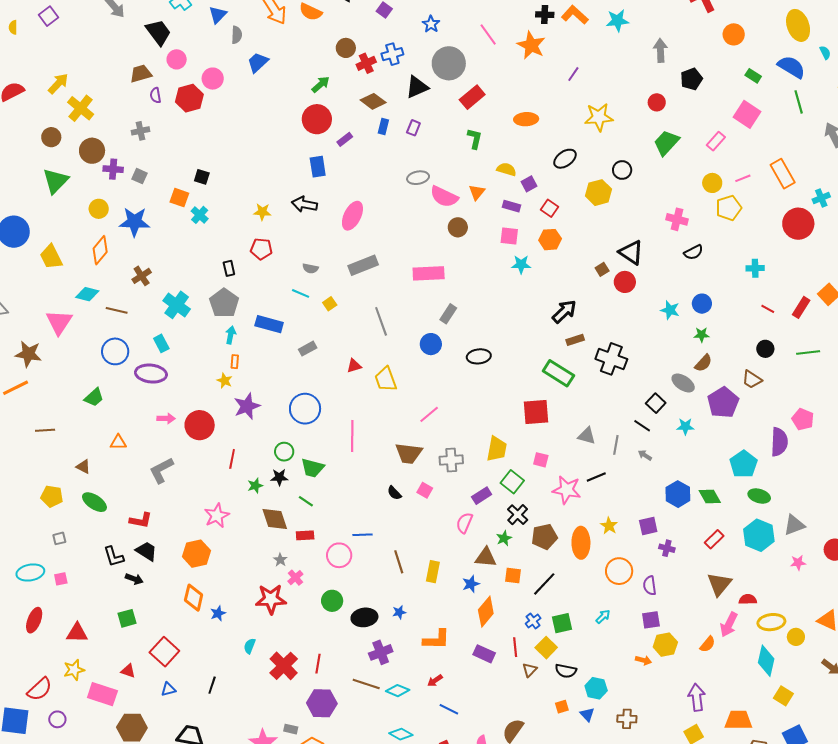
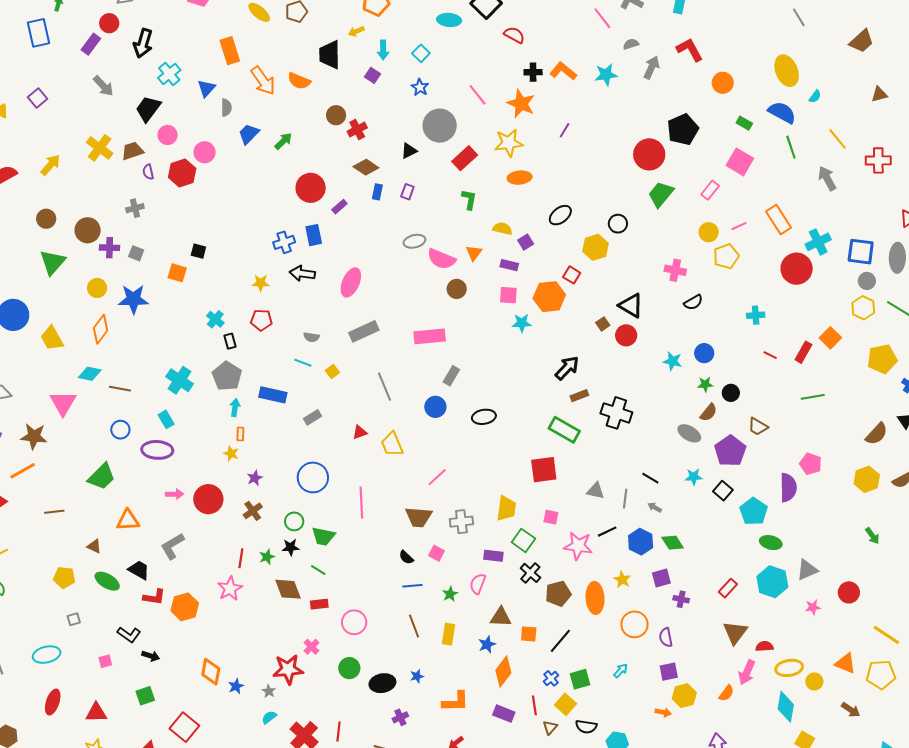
black trapezoid: (158, 32) -> (148, 109), turned -104
gray arrow: (660, 50) -> (652, 67), moved, turned 30
cyan semicircle: (825, 53) -> (815, 96), turned 64
blue cross: (392, 54) -> (284, 242), moved
black pentagon: (692, 79) -> (683, 129), size x1.4
green arrow: (321, 84) -> (283, 141), moved
black triangle: (417, 87) -> (409, 151), size x0.7
red circle: (657, 102) -> (649, 154), size x1.8
yellow cross: (81, 108) -> (100, 148), moved
yellow star: (599, 117) -> (509, 143), moved
cyan cross: (821, 198) -> (818, 242), size x1.4
red square: (549, 208) -> (572, 275), moved
cyan cross: (200, 215) -> (215, 319), moved
orange hexagon: (550, 240) -> (549, 297), size x1.4
brown cross: (142, 276) -> (253, 511), moved
black circle: (765, 349) -> (731, 393), moved
blue circle: (115, 351) -> (120, 430), size x0.7
green trapezoid: (94, 397) -> (102, 477), size x1.4
black square: (656, 403) -> (723, 491), moved
purple star: (247, 406) -> (255, 478), size x0.6
orange triangle: (118, 442) -> (128, 520), size x1.4
red line: (232, 459) -> (241, 558), moved
blue hexagon: (678, 494) -> (641, 542), moved
purple rectangle: (482, 496) -> (493, 556), turned 42
green diamond: (710, 497) -> (673, 543), moved
blue line: (363, 535) -> (412, 586), moved
green star: (504, 538) -> (450, 594), moved
black trapezoid: (146, 551) -> (139, 570), moved
orange hexagon: (196, 554) -> (185, 607), moved
black L-shape: (114, 557) -> (129, 635), turned -35
gray star: (280, 560) -> (269, 691), moved
pink square: (61, 579) -> (105, 661), moved
cyan semicircle: (250, 646) -> (269, 717), turned 35
purple cross: (381, 652) -> (400, 717), size x0.7

